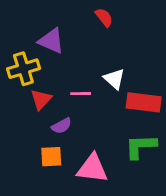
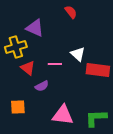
red triangle: (41, 99) -> (28, 68), turned -35
green L-shape: (141, 146) -> (96, 118), moved
orange square: (51, 157) -> (18, 107), moved

